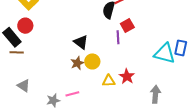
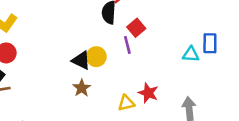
cyan triangle: (165, 54) -> (191, 54), size x0.6
yellow circle: (92, 61) -> (96, 57), moved

